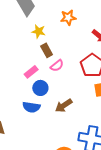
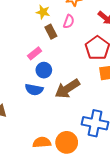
pink semicircle: (57, 66) -> (69, 22), moved, turned -32
brown arrow: (64, 106) -> (67, 89), size x1.4

